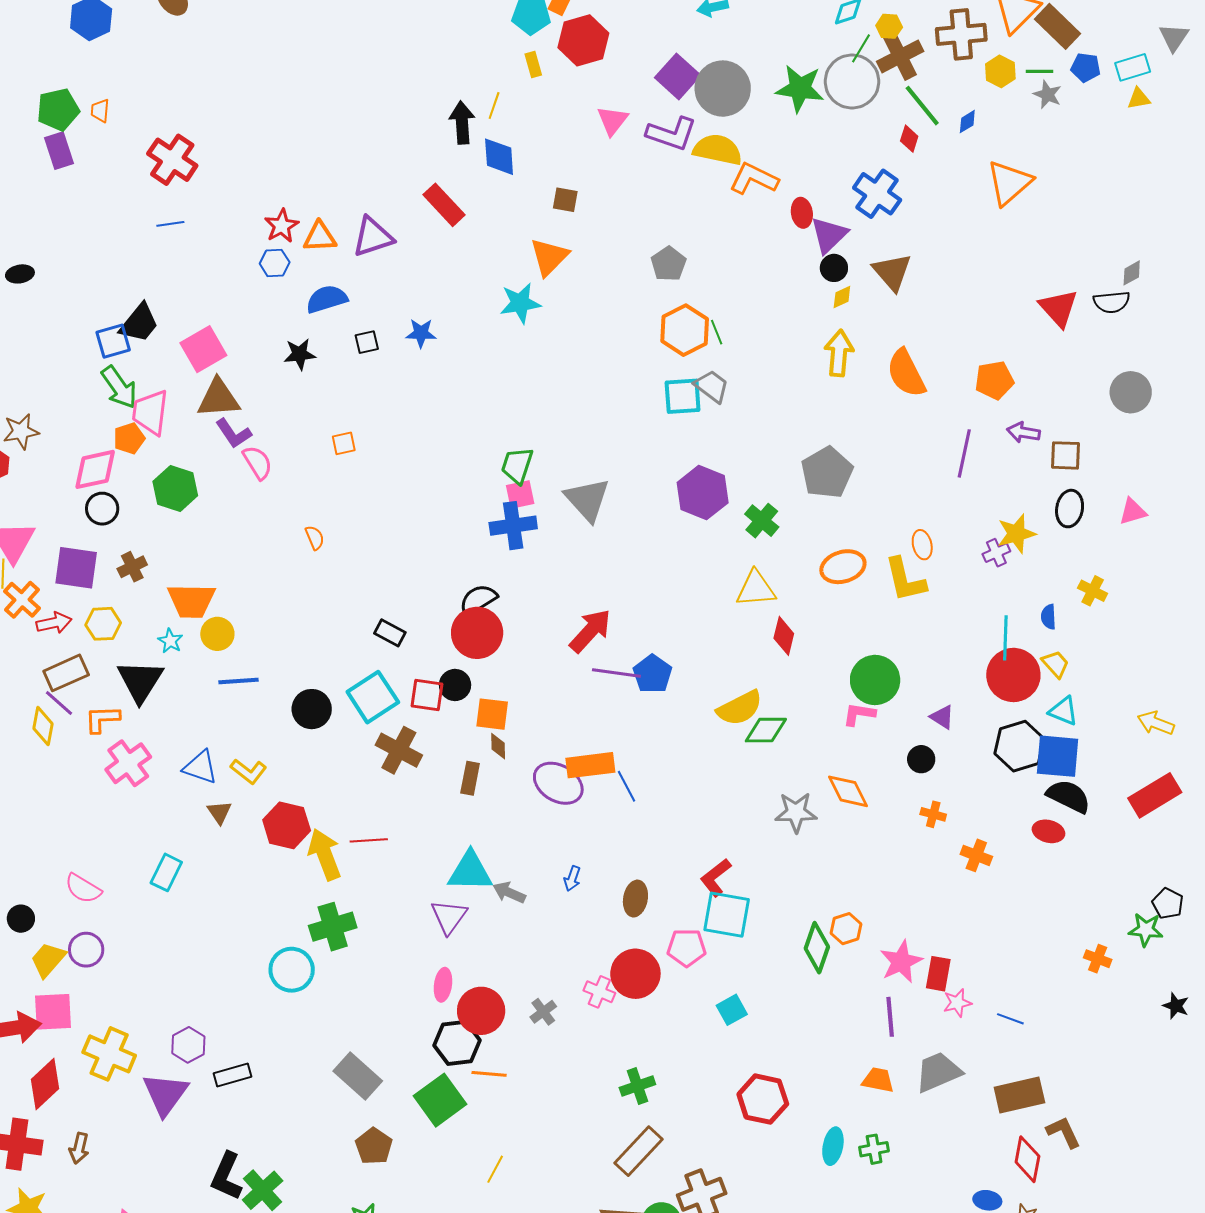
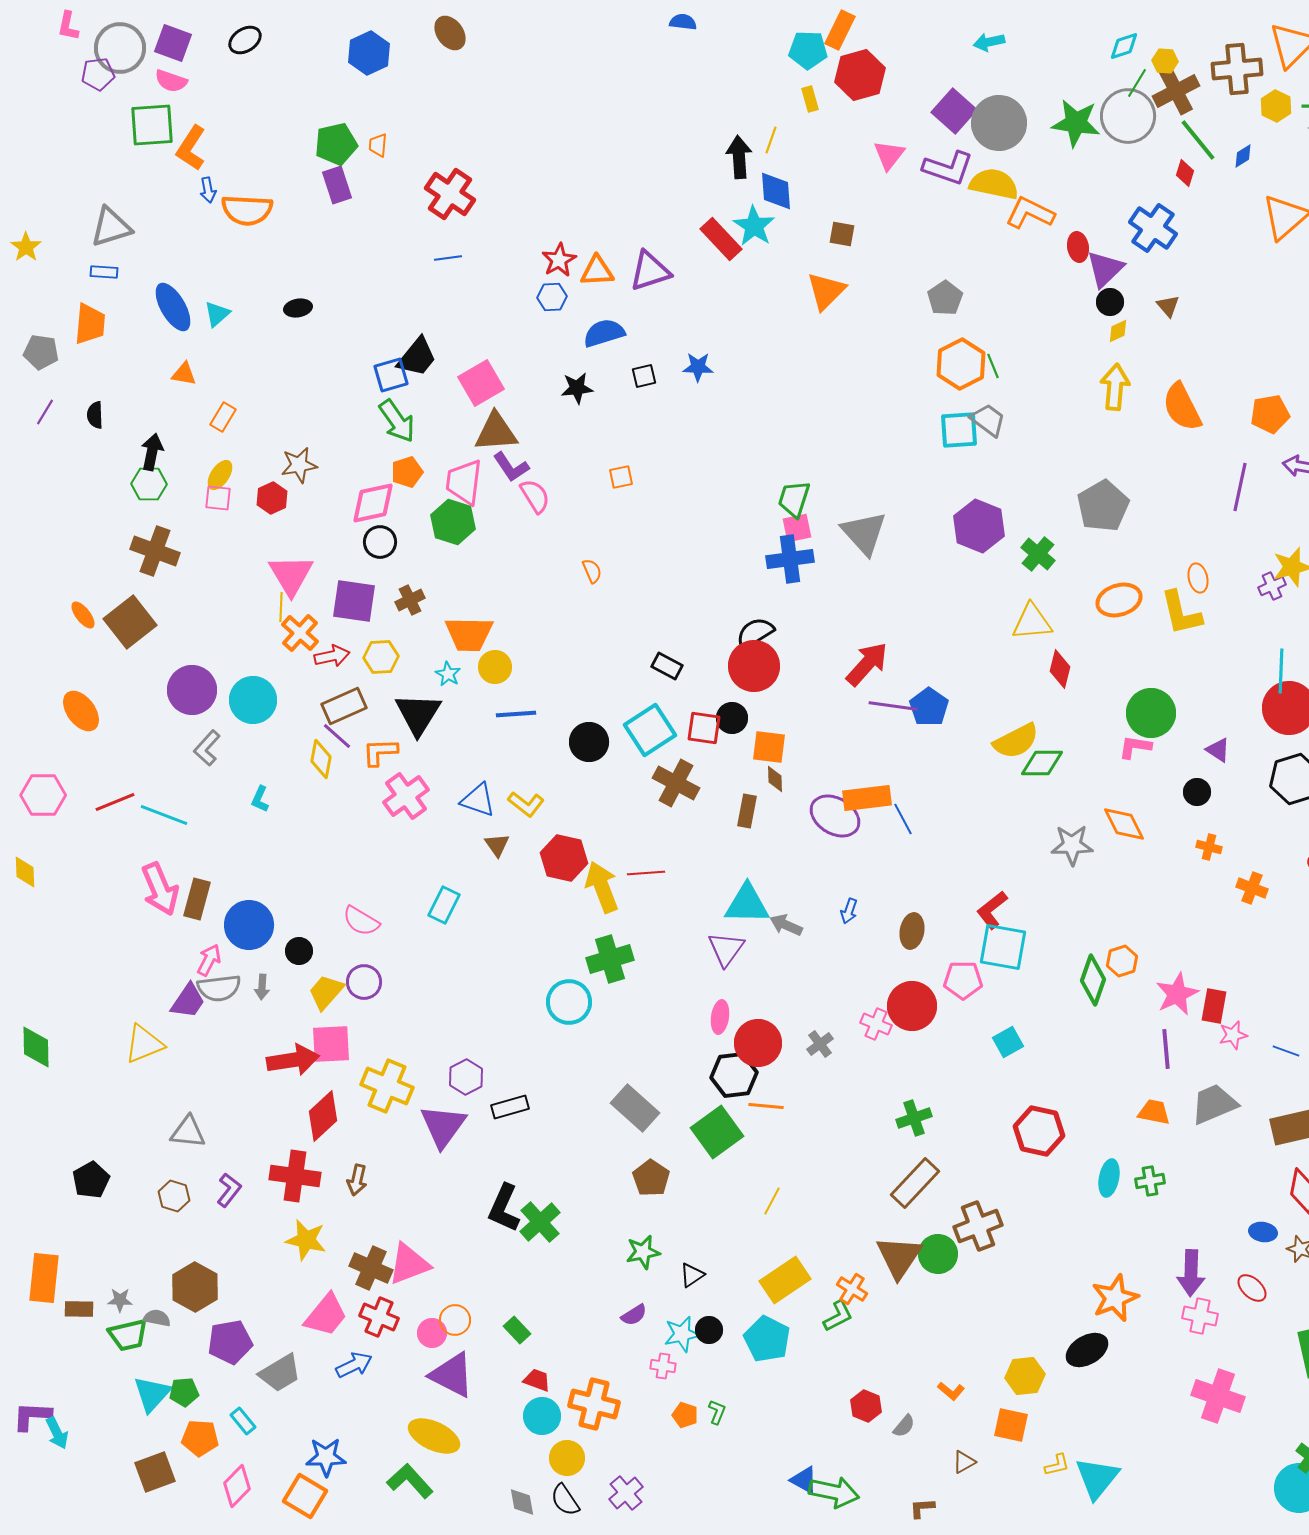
brown triangle: (892, 272) -> (1168, 306), size x0.6
cyan star: (520, 303) -> (754, 226), moved, turned -30
pink trapezoid: (150, 412) -> (464, 482), moved

